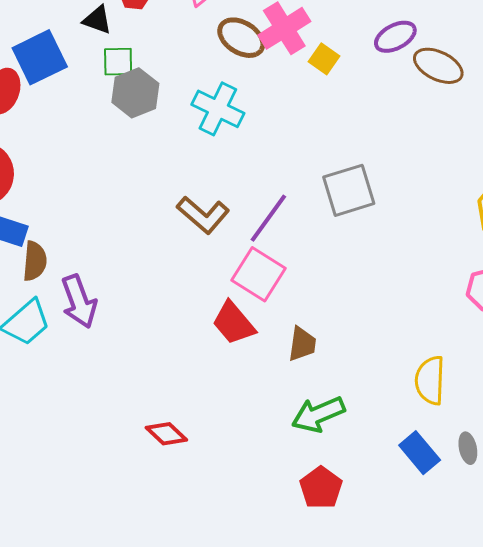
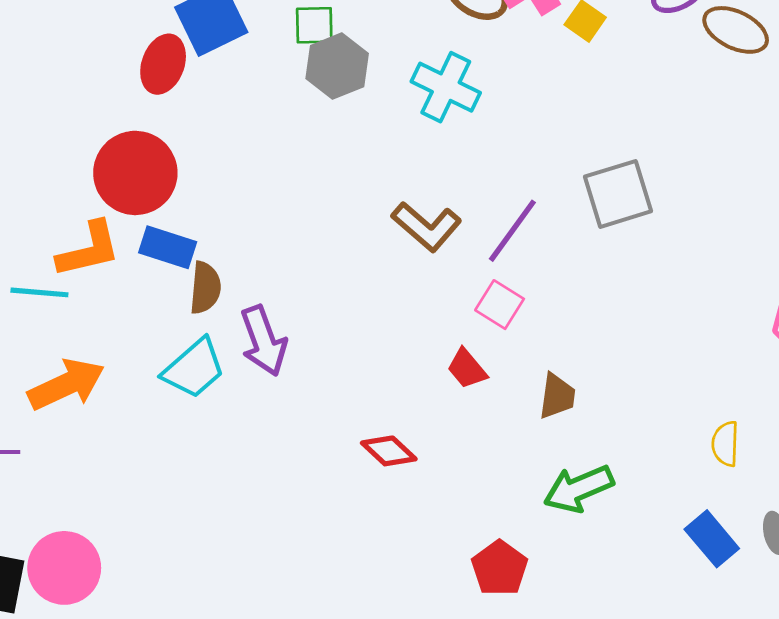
pink square: (258, 274) -> (500, 305), size x0.7
red trapezoid: (234, 323) -> (467, 369), size x0.7
yellow semicircle: (430, 380) -> (725, 444), size x0.7
red diamond: (166, 434) -> (389, 451), moved
red pentagon: (321, 488) -> (500, 568), moved

